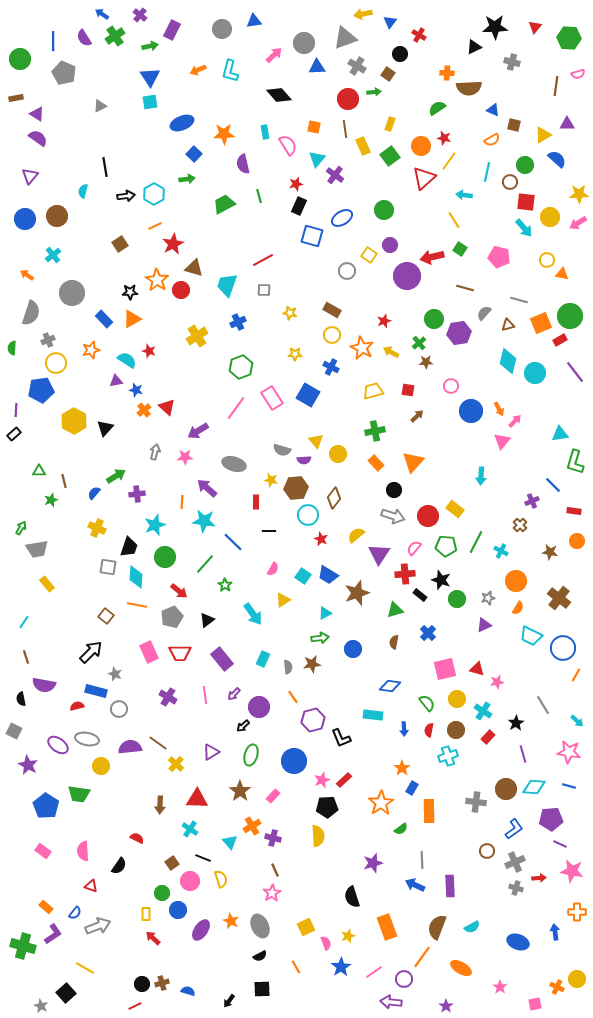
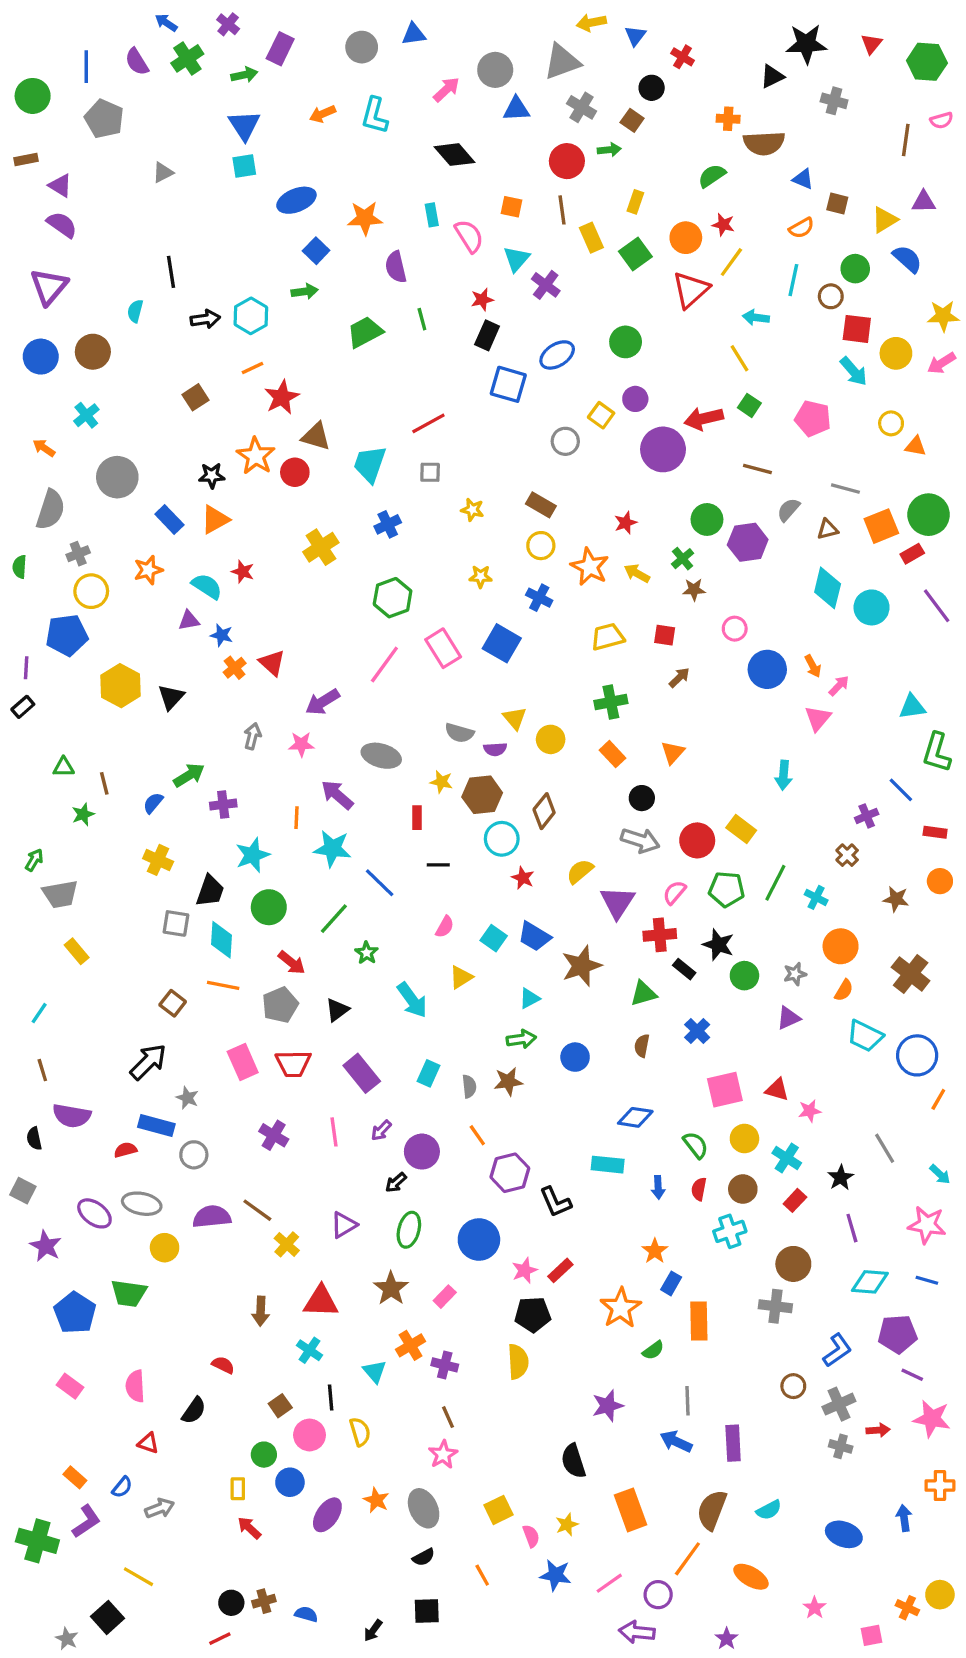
purple triangle: (30, 176) -> (49, 287), size x1.4
orange triangle: (413, 462) -> (673, 752), size x0.7
brown circle: (506, 789) -> (793, 1264), moved
black line: (203, 858) -> (331, 1398), turned 63
gray arrow: (98, 926) -> (160, 1508), size x0.7
blue star: (341, 967) -> (555, 1575), turned -30

